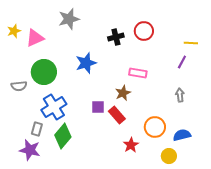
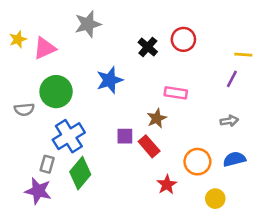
black cross: (116, 37) -> (148, 47), turned -35
gray arrow: (180, 95) -> (229, 121), turned 88
blue semicircle: (182, 135) -> (234, 159), moved

